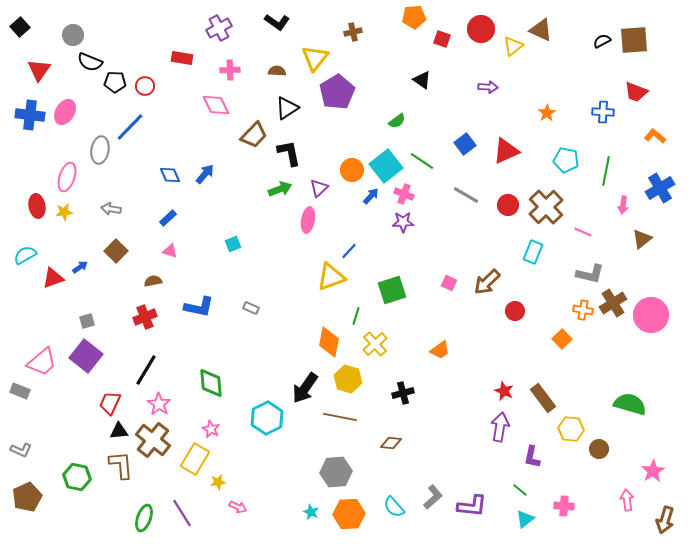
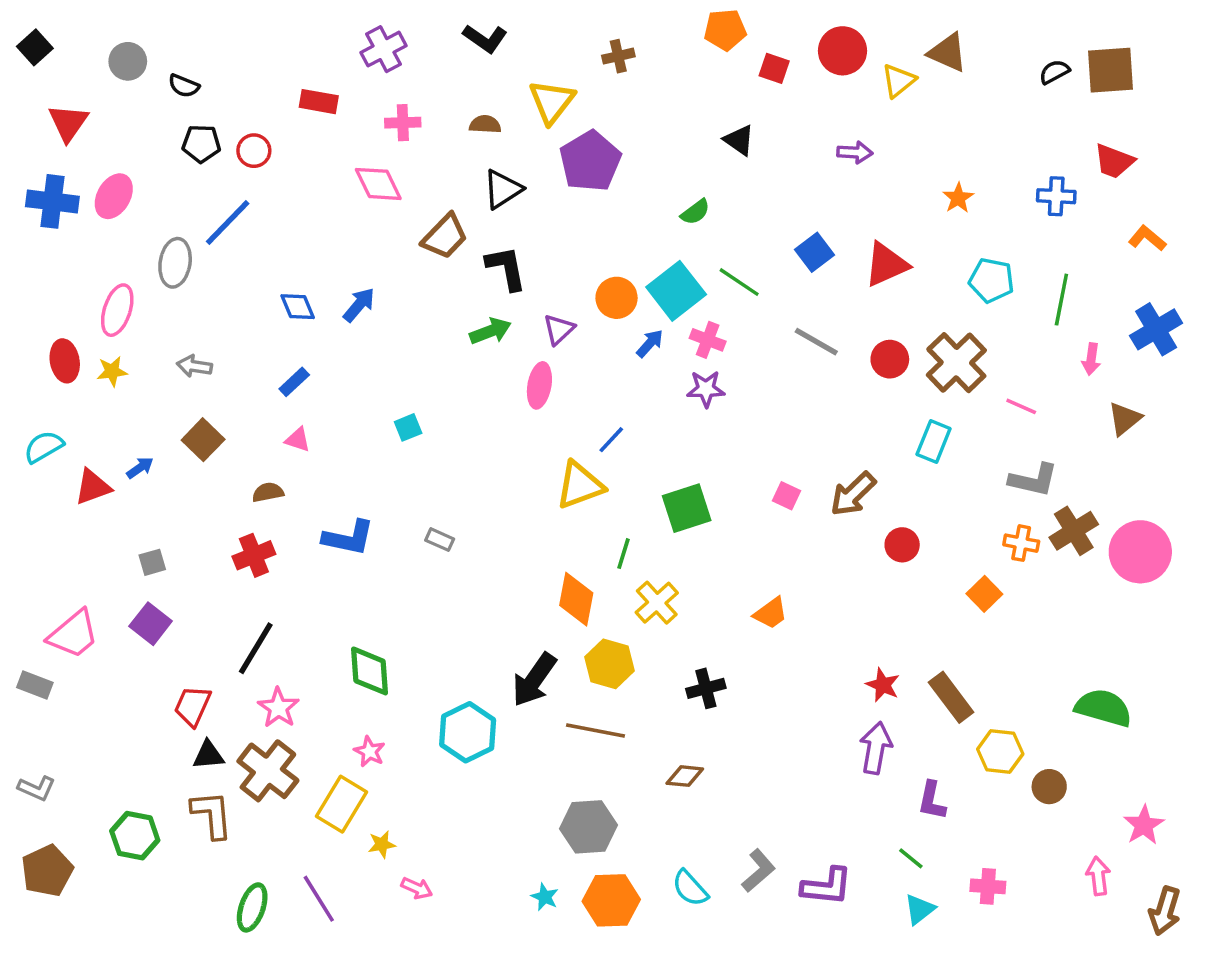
black semicircle: (90, 62) -> (184, 86), moved, size x0.7
purple square: (86, 356) -> (151, 624), size x0.7

